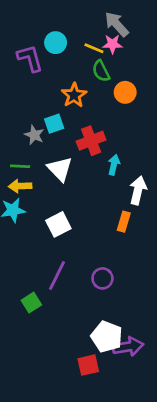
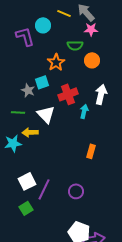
pink star: (112, 44) -> (91, 29), moved
yellow line: (94, 48) -> (64, 13), moved
green semicircle: (101, 71) -> (75, 45), turned -63
yellow arrow: (20, 186) -> (30, 132), moved
white arrow: (138, 190) -> (101, 94), moved
white square: (58, 224) -> (27, 181), moved

